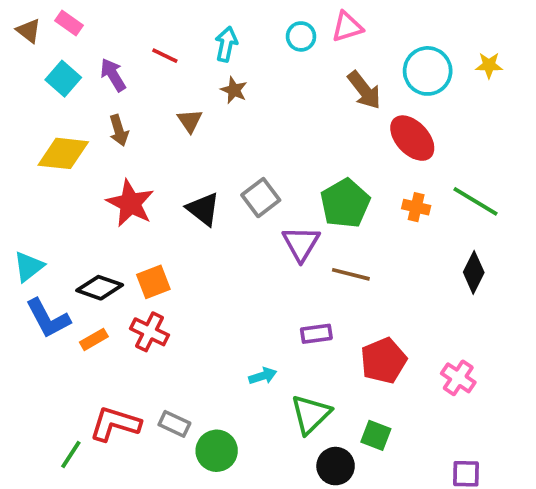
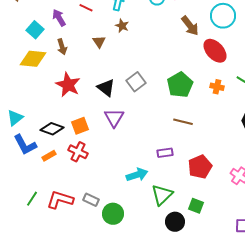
cyan square: (63, 79) -> (35, 30), moved
purple triangle: (301, 244) -> (114, 118), moved
cyan arrow: (263, 376) -> (137, 175), size x1.5
green line: (71, 455) -> (32, 199), moved

